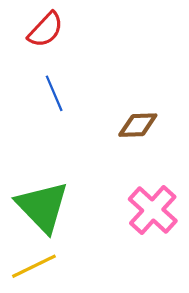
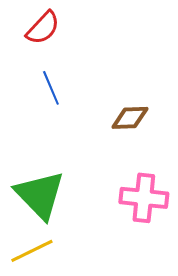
pink cross: (153, 210) -> (144, 198), turned -36

